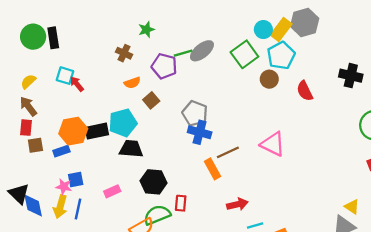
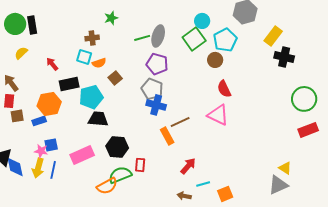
cyan circle: (263, 30) -> (202, 21), moved
yellow rectangle: (281, 30) -> (273, 36), moved
gray ellipse: (202, 51) -> (158, 36), turned -35
brown cross: (124, 53) -> (92, 38), turned -32
purple pentagon: (164, 66) -> (157, 64), moved
cyan square: (65, 76) -> (84, 57), moved
yellow semicircle: (28, 81) -> (21, 53), moved
red semicircle: (305, 91) -> (224, 89), moved
black rectangle: (97, 131) -> (69, 84), moved
pink rectangle: (112, 191) -> (82, 155), size x1.6
red arrow: (237, 204) -> (188, 166), turned -36

